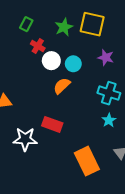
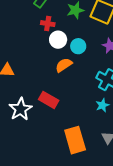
red cross: (38, 46) -> (48, 24), turned -32
white star: (25, 139) -> (21, 109), turned 30

